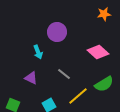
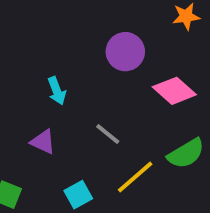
purple circle: (57, 32) -> (125, 52), moved

